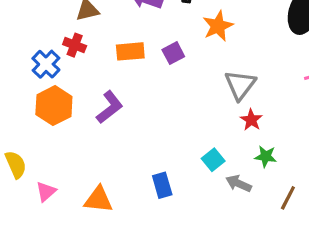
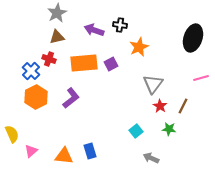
orange rectangle: (130, 51) -> (84, 63), size x1.5
gray arrow: (239, 184) -> (151, 158), moved
blue rectangle: (162, 185) -> (90, 151), moved
brown line: (288, 198) -> (183, 106), moved

